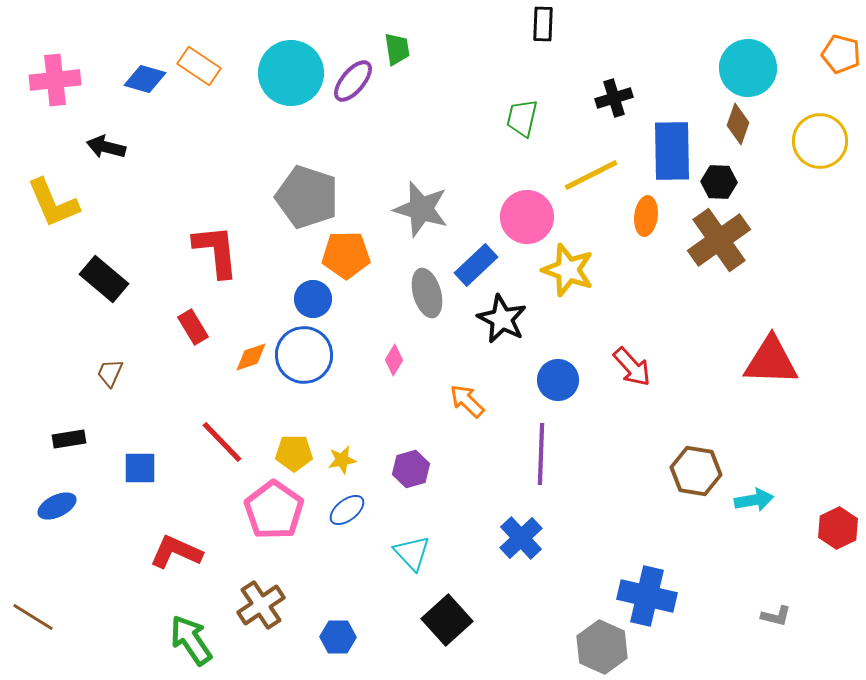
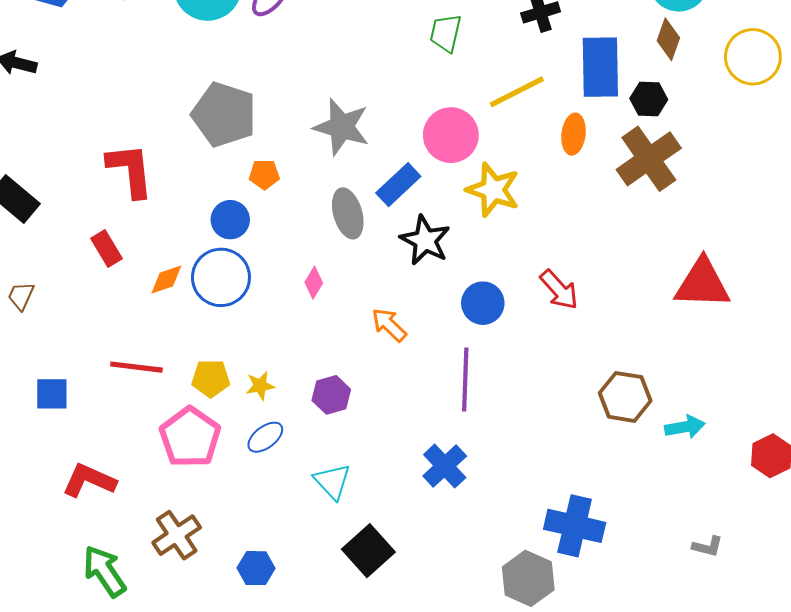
orange pentagon: (346, 255) -> (264, 174), size x0.6
red line: (222, 442) -> (136, 367), turned -39

